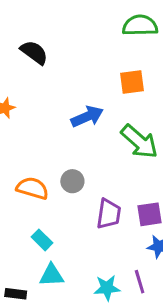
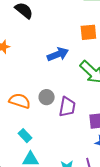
purple trapezoid: (109, 214) -> (67, 107), moved

